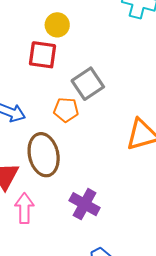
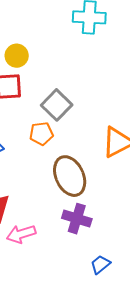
brown ellipse: (44, 155) -> (70, 176), moved
pink arrow: (24, 208) -> (21, 234), turned -96

